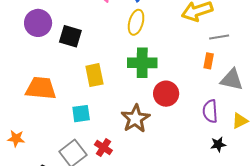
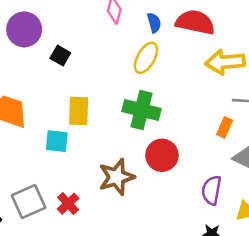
black square: (70, 36) -> (60, 56), size x0.7
cyan square: (81, 114) -> (57, 141), moved

